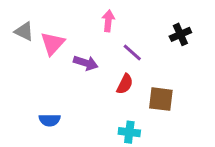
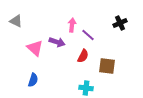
pink arrow: (108, 21) -> (72, 25), moved
pink triangle: (53, 43) -> (35, 48), moved, turned -30
blue semicircle: (50, 120) -> (33, 80), turned -72

